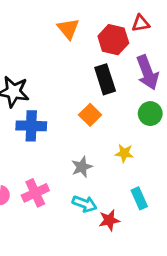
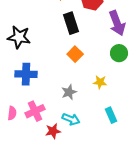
black rectangle: (105, 79) -> (71, 23), moved
blue cross: (31, 126) -> (26, 74), moved
red star: (109, 220) -> (53, 131), moved

